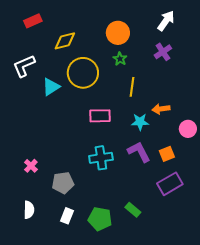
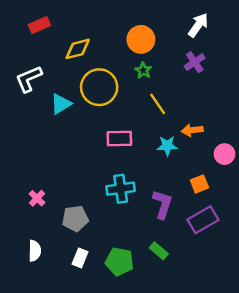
yellow line: (132, 87) -> (158, 104), turned -42
purple L-shape: (139, 152) -> (162, 204), moved, turned 45

